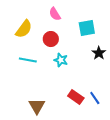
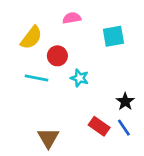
pink semicircle: (55, 14) -> (72, 18), turned 112
red circle: (51, 39) -> (57, 56), moved
black star: (99, 53) -> (125, 101), moved

